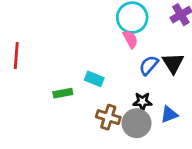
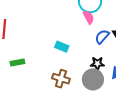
green rectangle: (63, 93) -> (17, 62), moved
brown cross: (108, 117) -> (61, 79), moved

